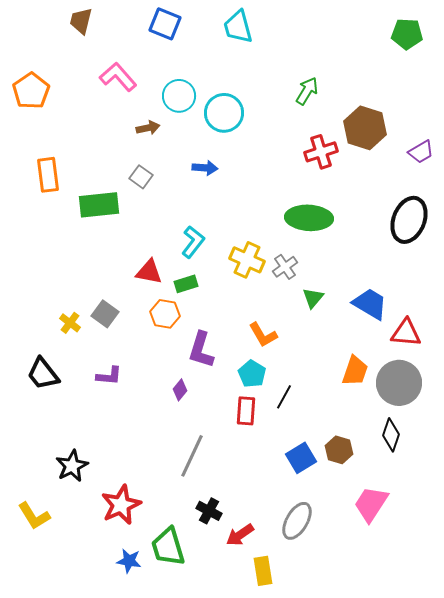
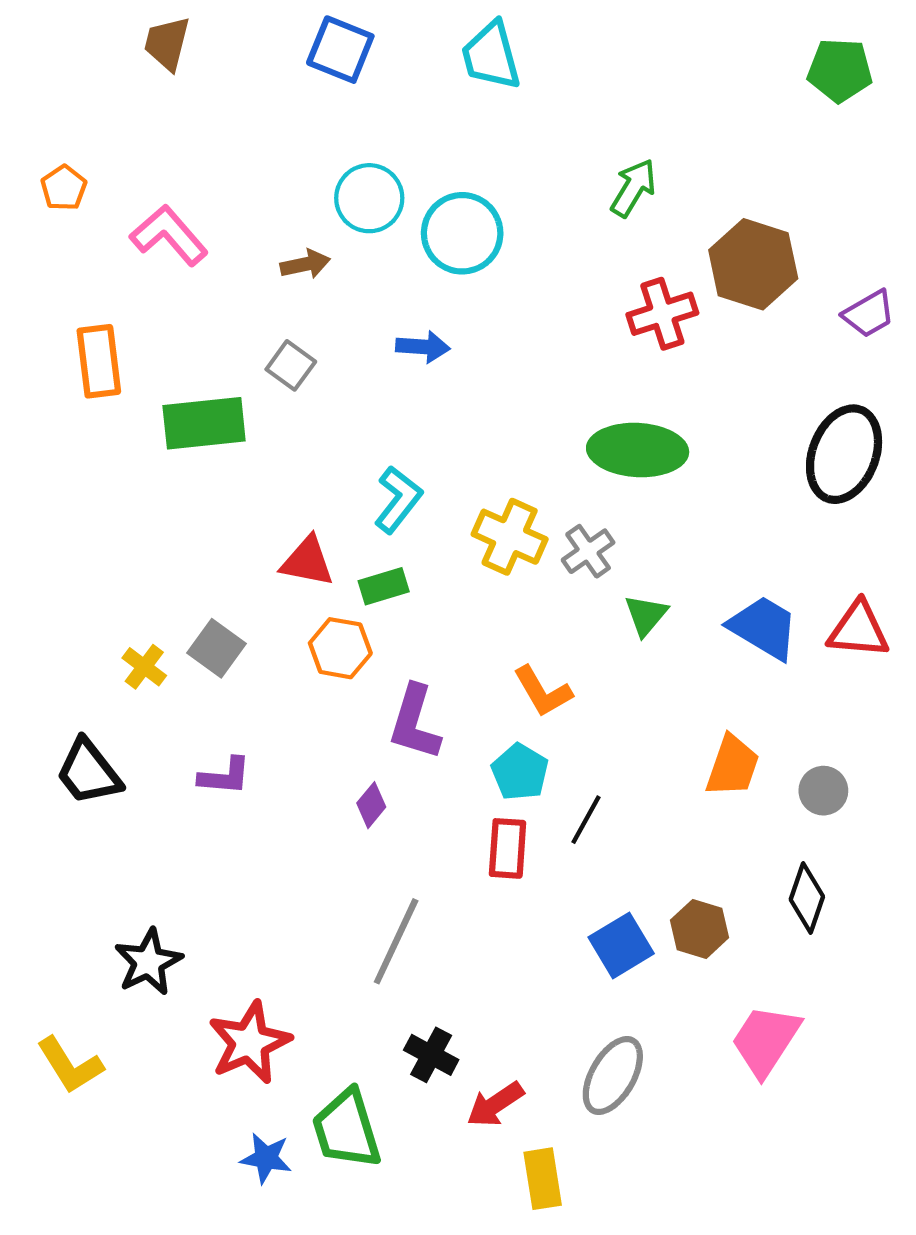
pink L-shape: (118, 77) -> (169, 235), moved
orange pentagon: (31, 91) -> (64, 188), size x0.6
red triangle: (406, 333) -> (858, 630), moved
gray circle: (399, 383) -> (823, 791), size x0.5

